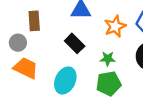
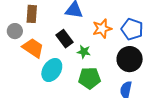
green star: (108, 59) -> (84, 52), moved
orange trapezoid: (26, 68) -> (33, 48), moved

